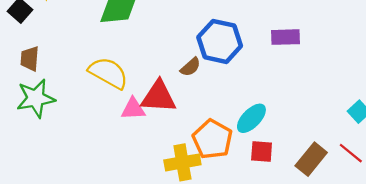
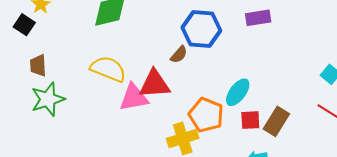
pink triangle: (133, 109) -> (134, 97), size x1.4
brown rectangle: (311, 159) -> (276, 121), moved

